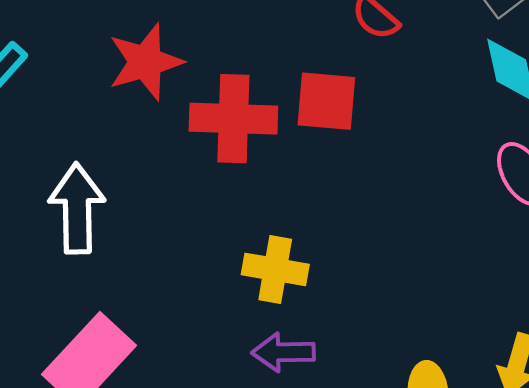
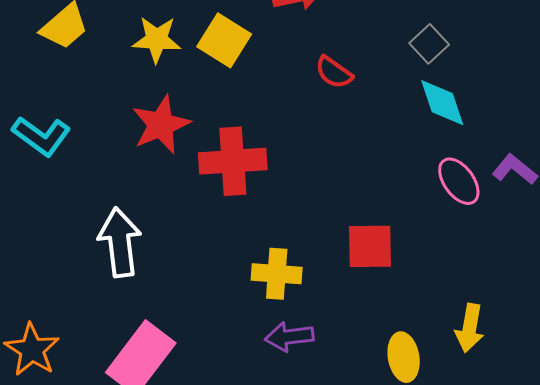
red square: (326, 101) -> (370, 246), moved

